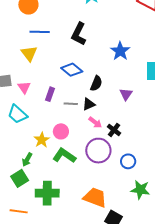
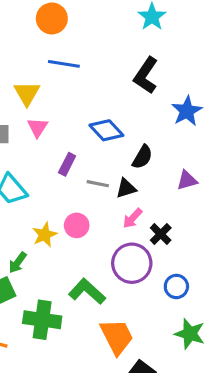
black L-shape: (79, 34) -> (146, 75), moved
yellow triangle: (29, 54) -> (27, 93), moved
pink triangle: (24, 87) -> (38, 127), moved
purple triangle: (126, 94) -> (187, 180), turned 32
pink arrow: (95, 122) -> (133, 218), turned 88
green L-shape: (64, 156) -> (87, 291), moved
orange trapezoid: (95, 197) -> (117, 337), turned 35

